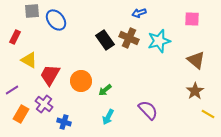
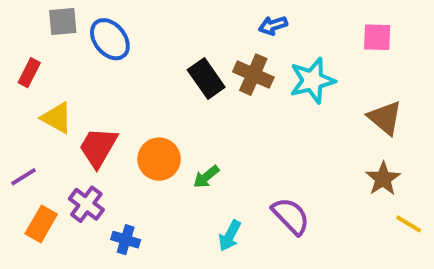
cyan arrow: (108, 117) -> (230, 236), moved

